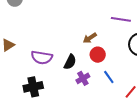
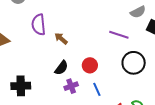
brown arrow: (90, 38) -> (61, 39), moved, turned 64
purple semicircle: (42, 57) -> (39, 25), moved, turned 65

